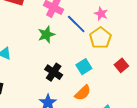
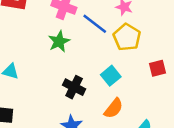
red square: (121, 65) -> (157, 68), turned 32

